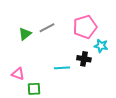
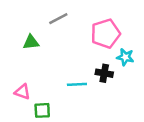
gray line: (47, 28) -> (58, 19), moved
green triangle: (25, 34) -> (31, 42), turned 32

